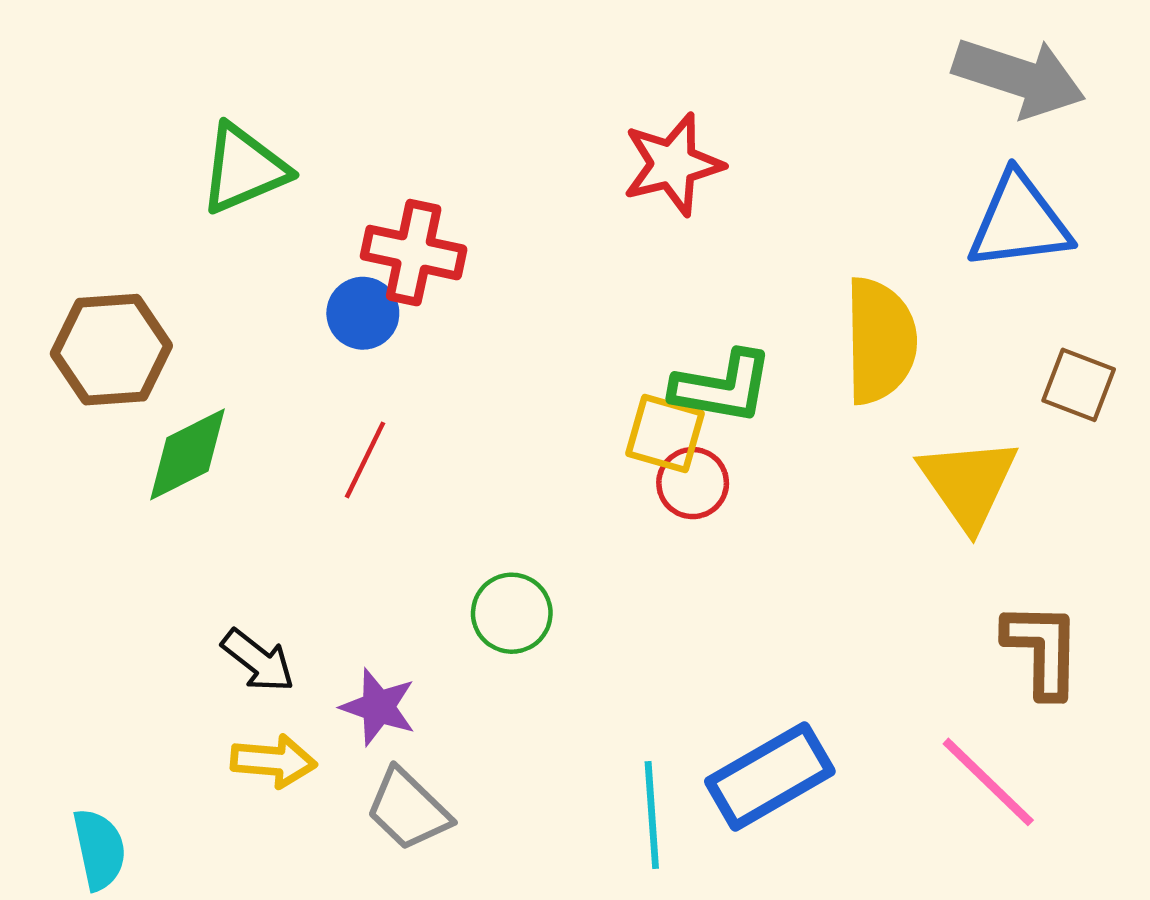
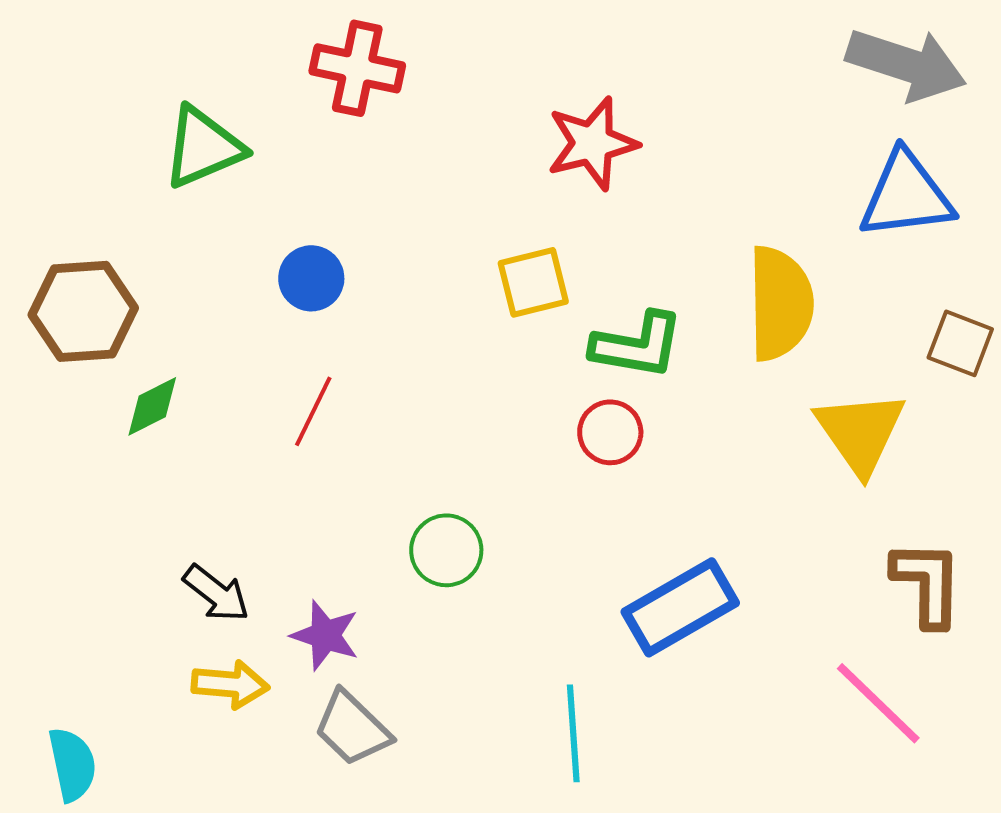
red cross: (414, 253) -> (357, 68), moved
yellow square: (665, 433) -> (533, 282), moved, turned -30
green diamond: (187, 454) -> (152, 406), size x0.7
blue rectangle: (770, 776) -> (680, 607), moved

